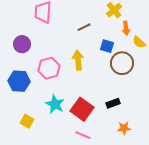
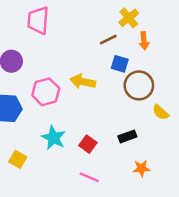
brown line: (84, 27) -> (108, 40), moved
yellow semicircle: (139, 42) -> (161, 112), moved
yellow arrow: (78, 60) -> (83, 82), turned -72
red square: (82, 109) -> (88, 144), size x0.6

